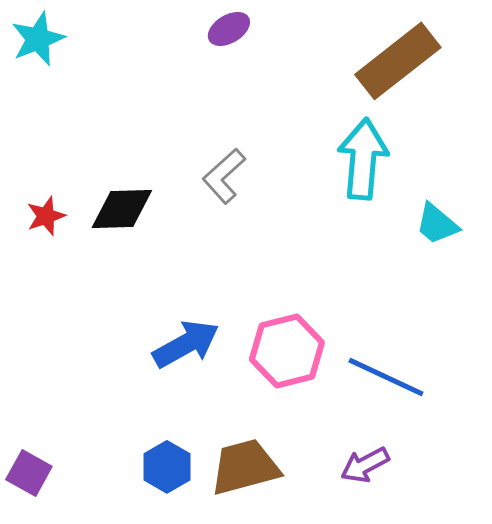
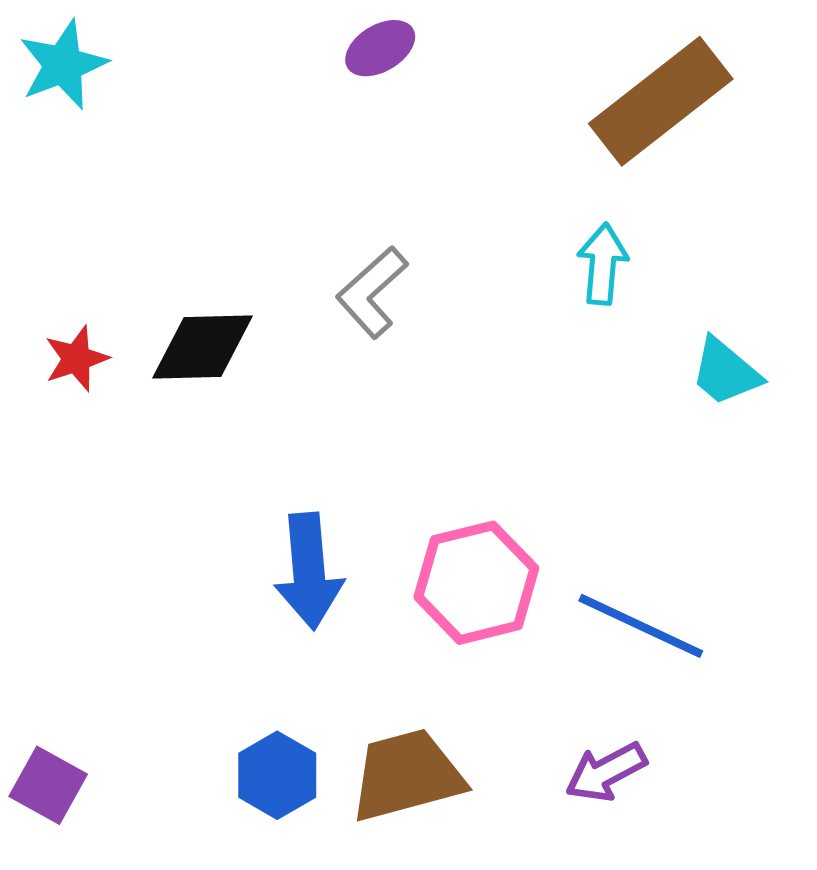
cyan arrow: (363, 159) -> (603, 264), size x0.6
blue arrow: (186, 344) -> (309, 571), turned 114

